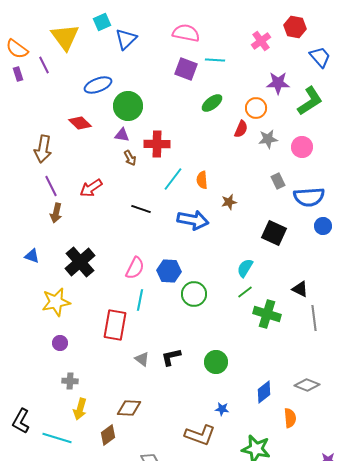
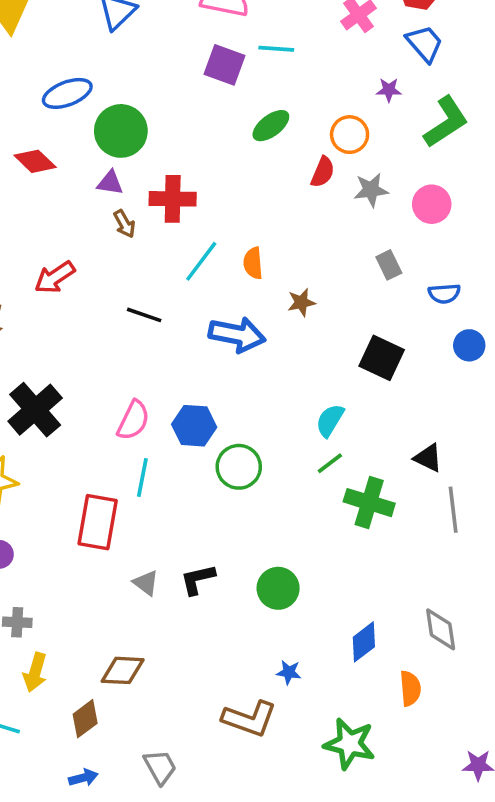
blue trapezoid: (320, 57) -> (425, 43), moved
purple star: (278, 83) -> (389, 90), size x0.6
blue semicircle: (309, 197) -> (444, 294), size x0.6
gray diamond: (307, 385) -> (441, 629), turned 60

